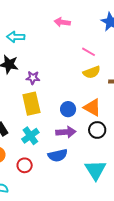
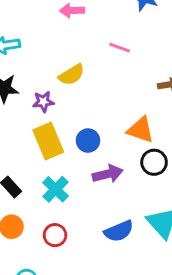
yellow semicircle: (92, 72) -> (72, 75), moved
blue circle: (68, 109) -> (88, 141), moved
blue semicircle: (58, 155) -> (119, 231), moved

